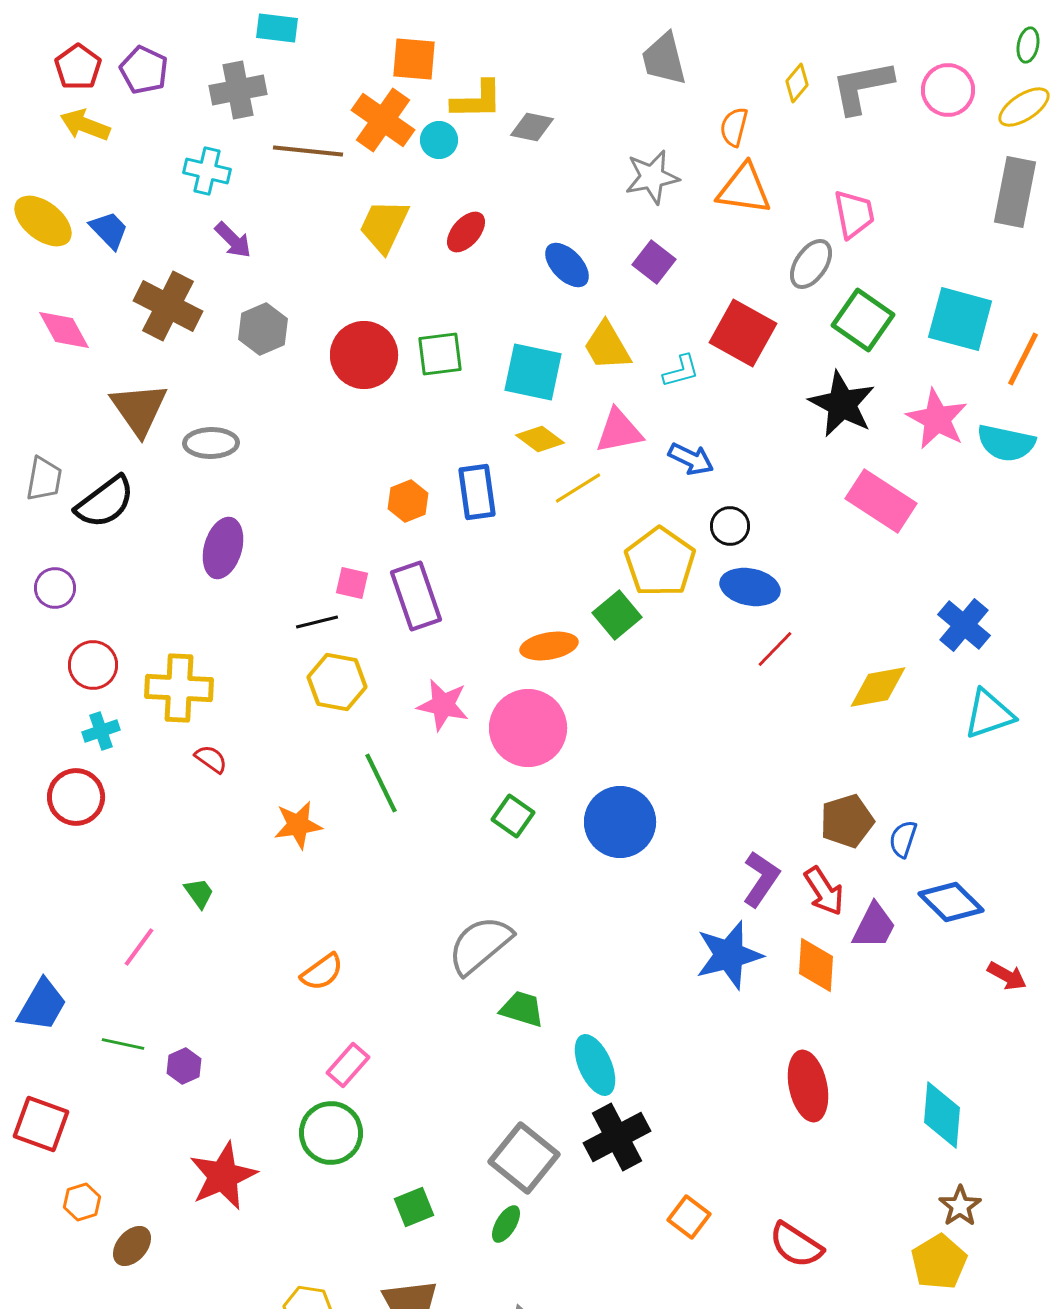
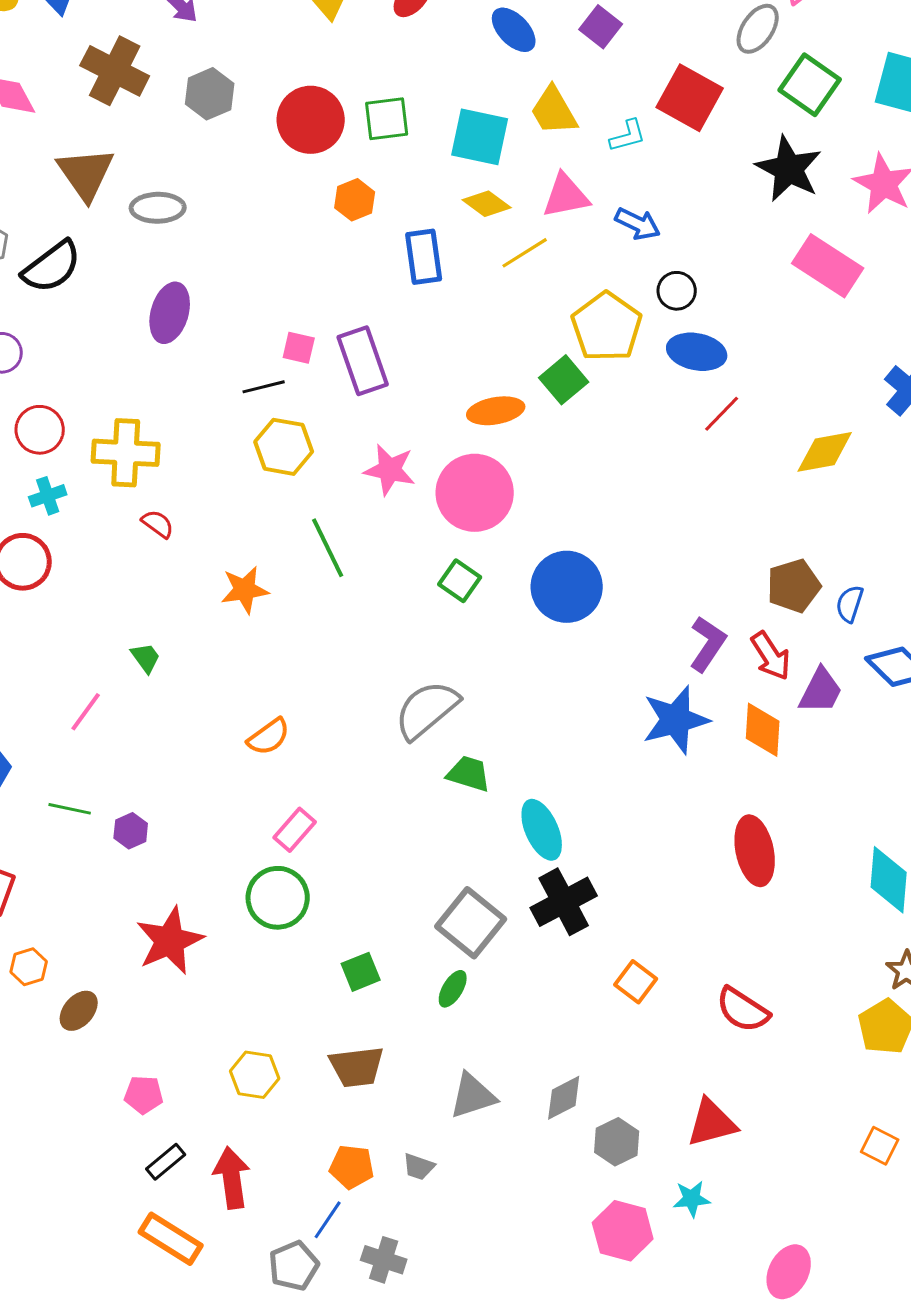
orange hexagon: (408, 501) -> (355, 200), moved

